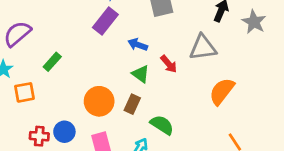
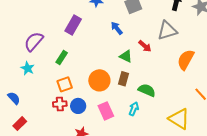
purple rectangle: (105, 21) -> (73, 25), moved
blue arrow: (138, 45) -> (117, 28), moved, turned 40
orange square: (24, 92) -> (65, 84), moved
red cross: (39, 136) -> (60, 104), moved

